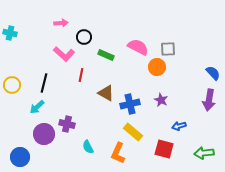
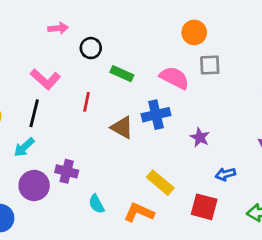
pink semicircle: (138, 47) -> (174, 78), moved
pink L-shape: (64, 54) -> (45, 79), moved
orange circle: (157, 67) -> (194, 32), moved
blue cross: (130, 104) -> (156, 115), moved
orange L-shape: (118, 153) -> (139, 212), turned 90

